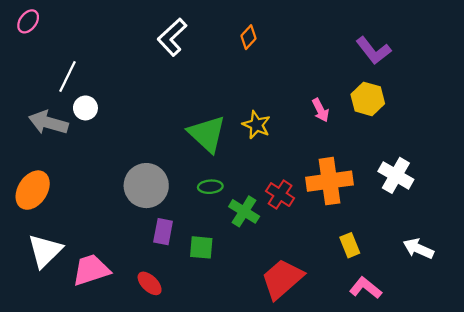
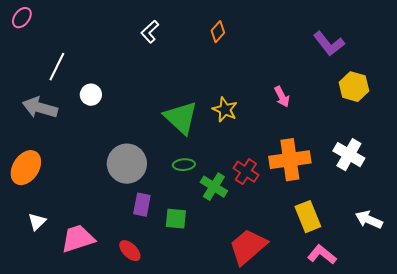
white L-shape: (172, 37) -> (150, 32), size x0.7
yellow hexagon: (368, 99) -> (354, 87), moved
white circle: (85, 108) -> (91, 95), moved
yellow rectangle: (350, 245) -> (308, 217), size x1.4
white triangle: (45, 251) -> (37, 222), size x0.6

